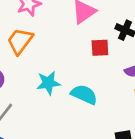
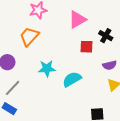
cyan semicircle: (84, 94) -> (72, 79), turned -60

